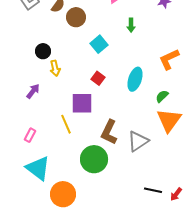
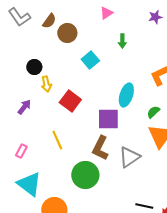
red square: (98, 78) -> (70, 101), moved, size x1.5
purple square: (82, 103) -> (108, 119), moved

